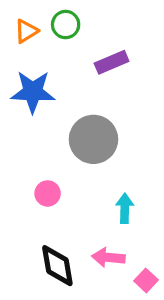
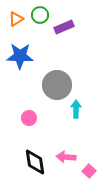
purple rectangle: (112, 62) -> (64, 27), moved
cyan arrow: (125, 208) -> (76, 109), moved

